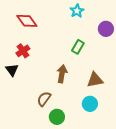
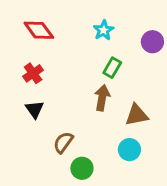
cyan star: (77, 11) -> (104, 30), moved
black triangle: (12, 70) -> (35, 109), moved
brown arrow: (62, 74) -> (102, 98), moved

